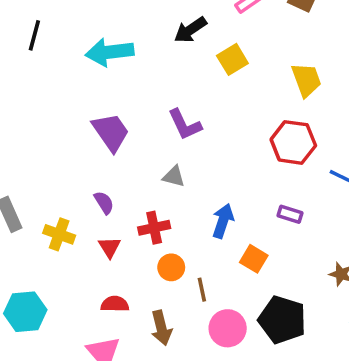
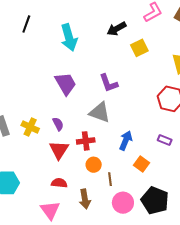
cyan arrow: (110, 52) -> (69, 38), turned -104
gray triangle: (174, 176) -> (100, 112), size x1.6
yellow cross: (59, 234) -> (30, 127), moved
red triangle: (109, 247) -> (59, 150), size x1.5

